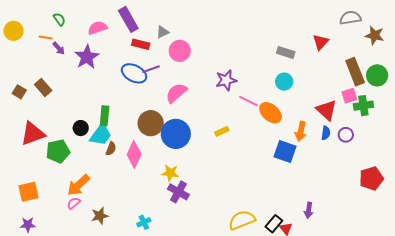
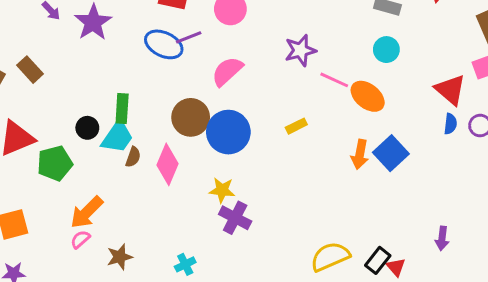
orange arrow: (301, 131) -> (360, 154), moved
blue square: (285, 152) -> (391, 153), turned 30
purple arrow: (309, 210) -> (442, 238), moved

